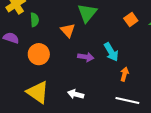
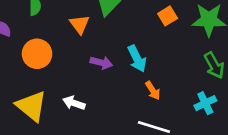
orange arrow: (124, 74) -> (153, 90), turned 128
white arrow: (76, 94) -> (74, 103), moved

